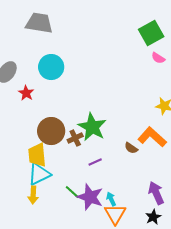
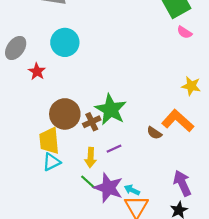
cyan triangle: (39, 174) -> (51, 162), size x0.7
yellow arrow: (33, 195) -> (91, 158), moved
cyan arrow: (111, 199) -> (132, 190), turned -40

